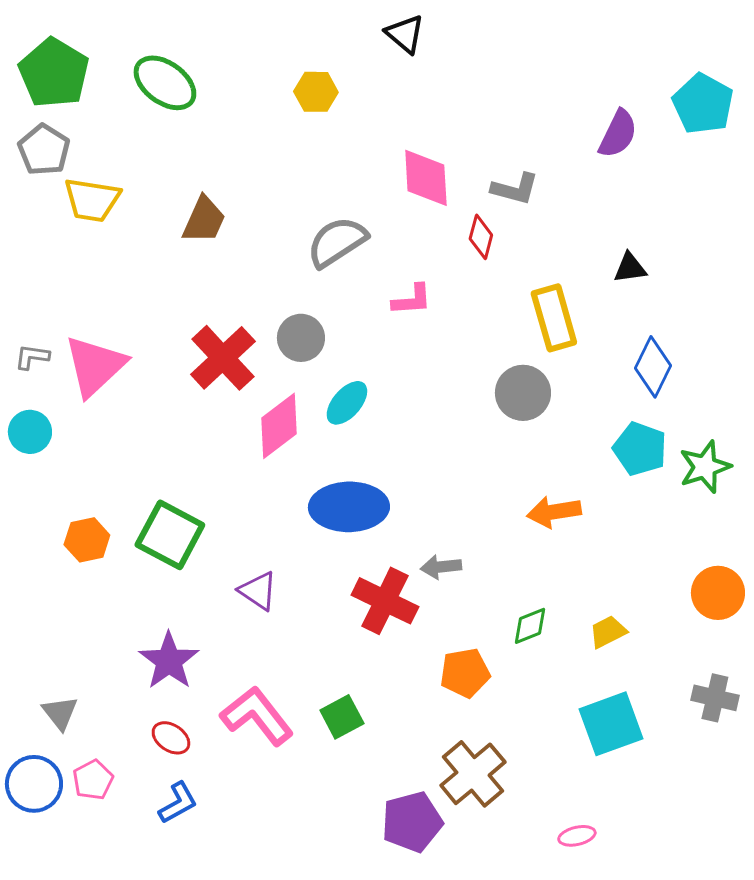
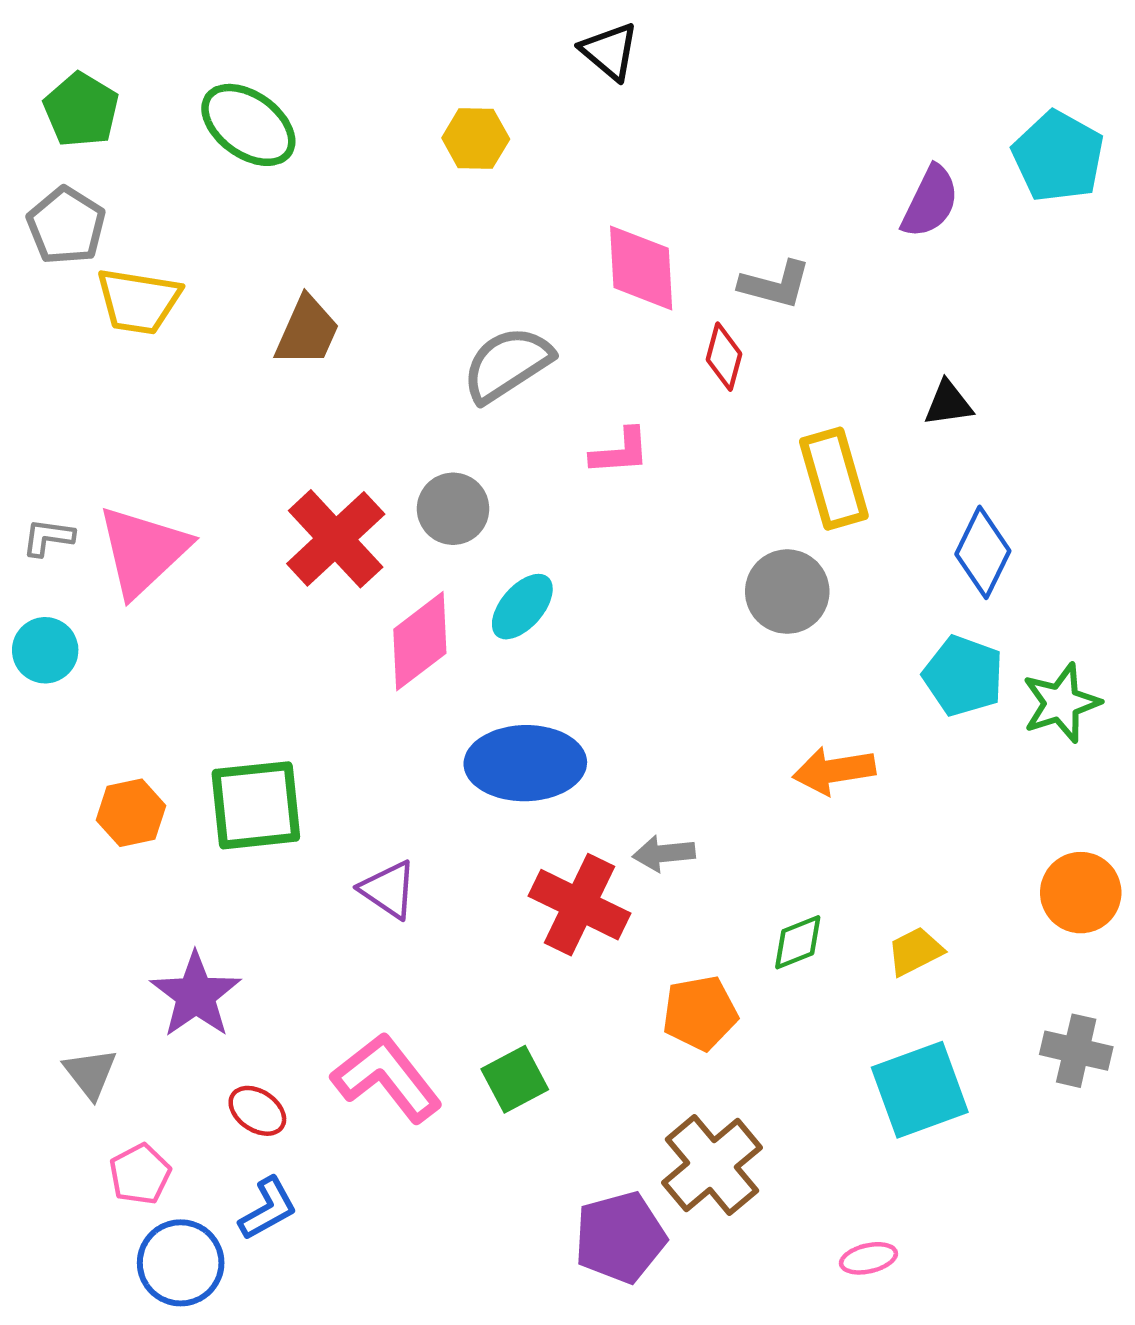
green pentagon: (54, 73) -> (81, 110), size x0.7
green square: (170, 535) -> (256, 805), turned -34
purple star: (169, 661) -> (196, 995), moved
blue circle: (34, 784) -> (181, 1263), moved

